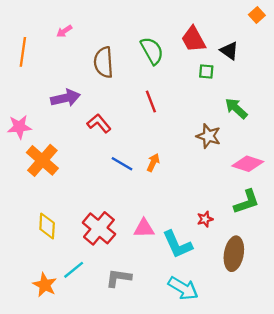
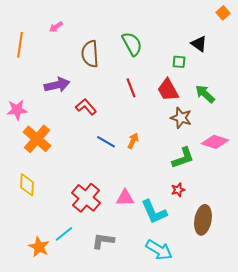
red trapezoid: (194, 39) -> (168, 90), moved
green L-shape: (247, 202) -> (183, 158), moved
yellow diamond: (47, 226) -> (27, 185), moved

